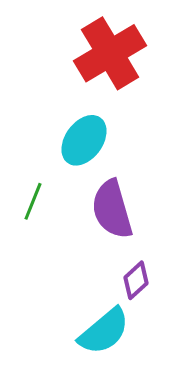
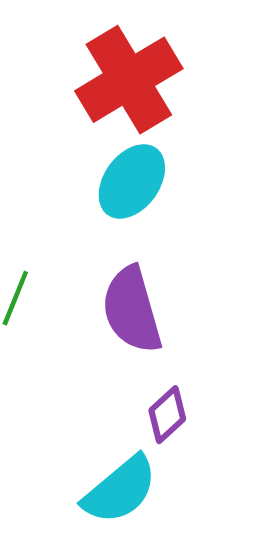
cyan ellipse: (84, 140) -> (132, 181), moved

